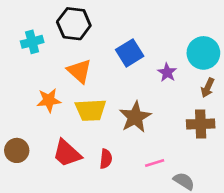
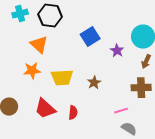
cyan cross: (32, 42) -> (20, 14), moved
orange triangle: (79, 71) -> (39, 45), moved
brown star: (135, 117) -> (94, 83), size x0.6
pink line: (155, 163) -> (121, 111), moved

